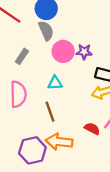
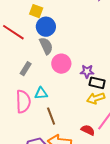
purple star: (84, 52) -> (87, 71), moved
cyan triangle: (55, 83) -> (41, 93), moved

